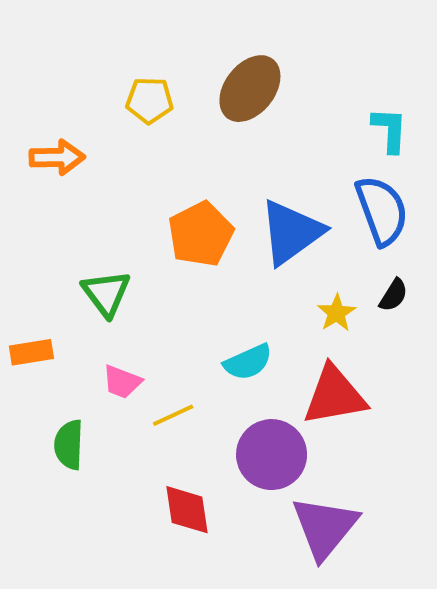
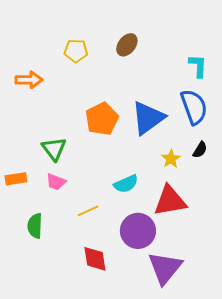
brown ellipse: (250, 89) -> (127, 45), size x0.7
pink trapezoid: (122, 382) -> (56, 182), moved

